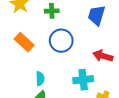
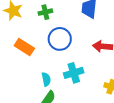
cyan cross: (83, 80) -> (74, 73), moved

